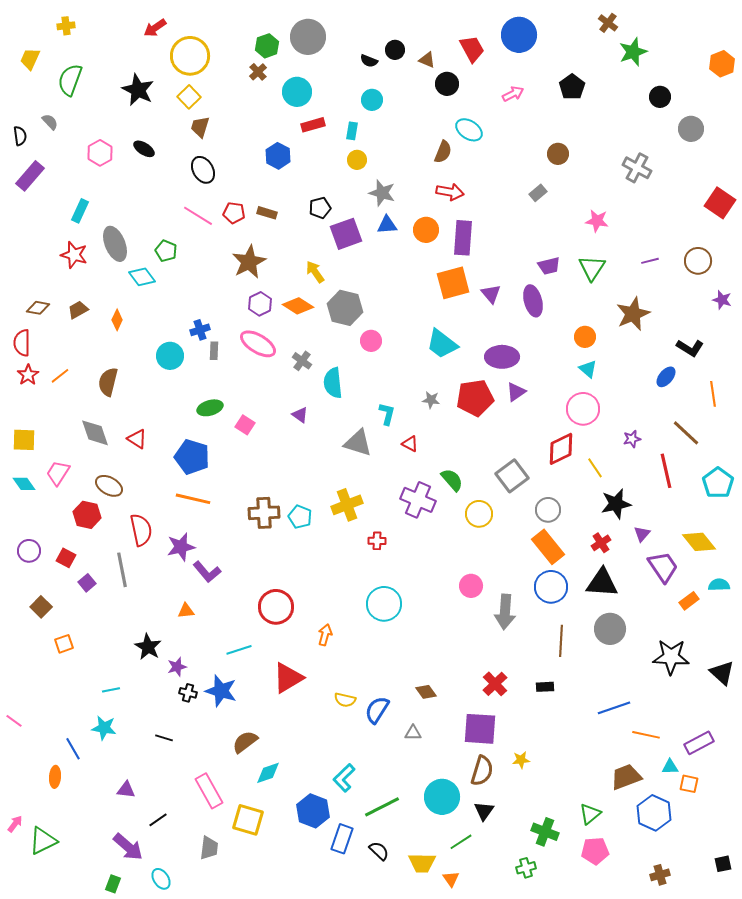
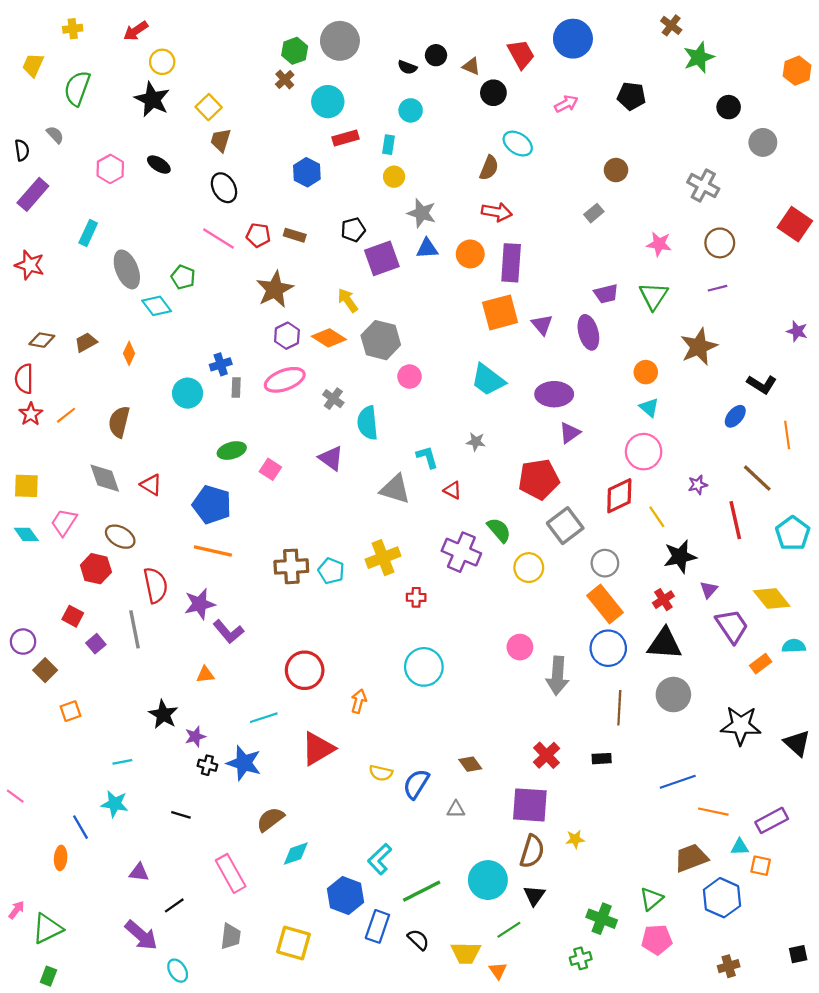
red arrow: (155, 28) -> (136, 31), moved
yellow circle: (190, 56) -> (162, 62), moved, size x0.6
black pentagon: (572, 87) -> (631, 96), turned -30
red star: (74, 255) -> (30, 265), moved
brown circle: (698, 261) -> (720, 243), moved
pink ellipse: (258, 344) -> (285, 380), turned -51
red pentagon: (475, 398) -> (539, 479), moved
cyan L-shape: (387, 414) -> (427, 457), turned -30
purple triangle: (300, 415) -> (331, 458), size x1.4
purple circle: (29, 551) -> (23, 642), moved
yellow square: (248, 820) -> (294, 943), moved
green rectangle: (113, 884) -> (48, 976), moved

